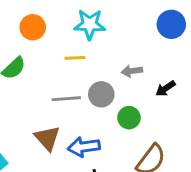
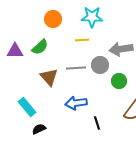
gray arrow: (132, 71) -> (121, 49), size x1.6
brown triangle: (47, 138) -> (49, 77), moved
blue arrow: (84, 147) -> (76, 103), moved

